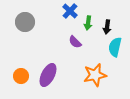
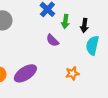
purple ellipse: (48, 75) -> (25, 73), turned 30
orange star: (95, 75) -> (72, 73), size x0.6

